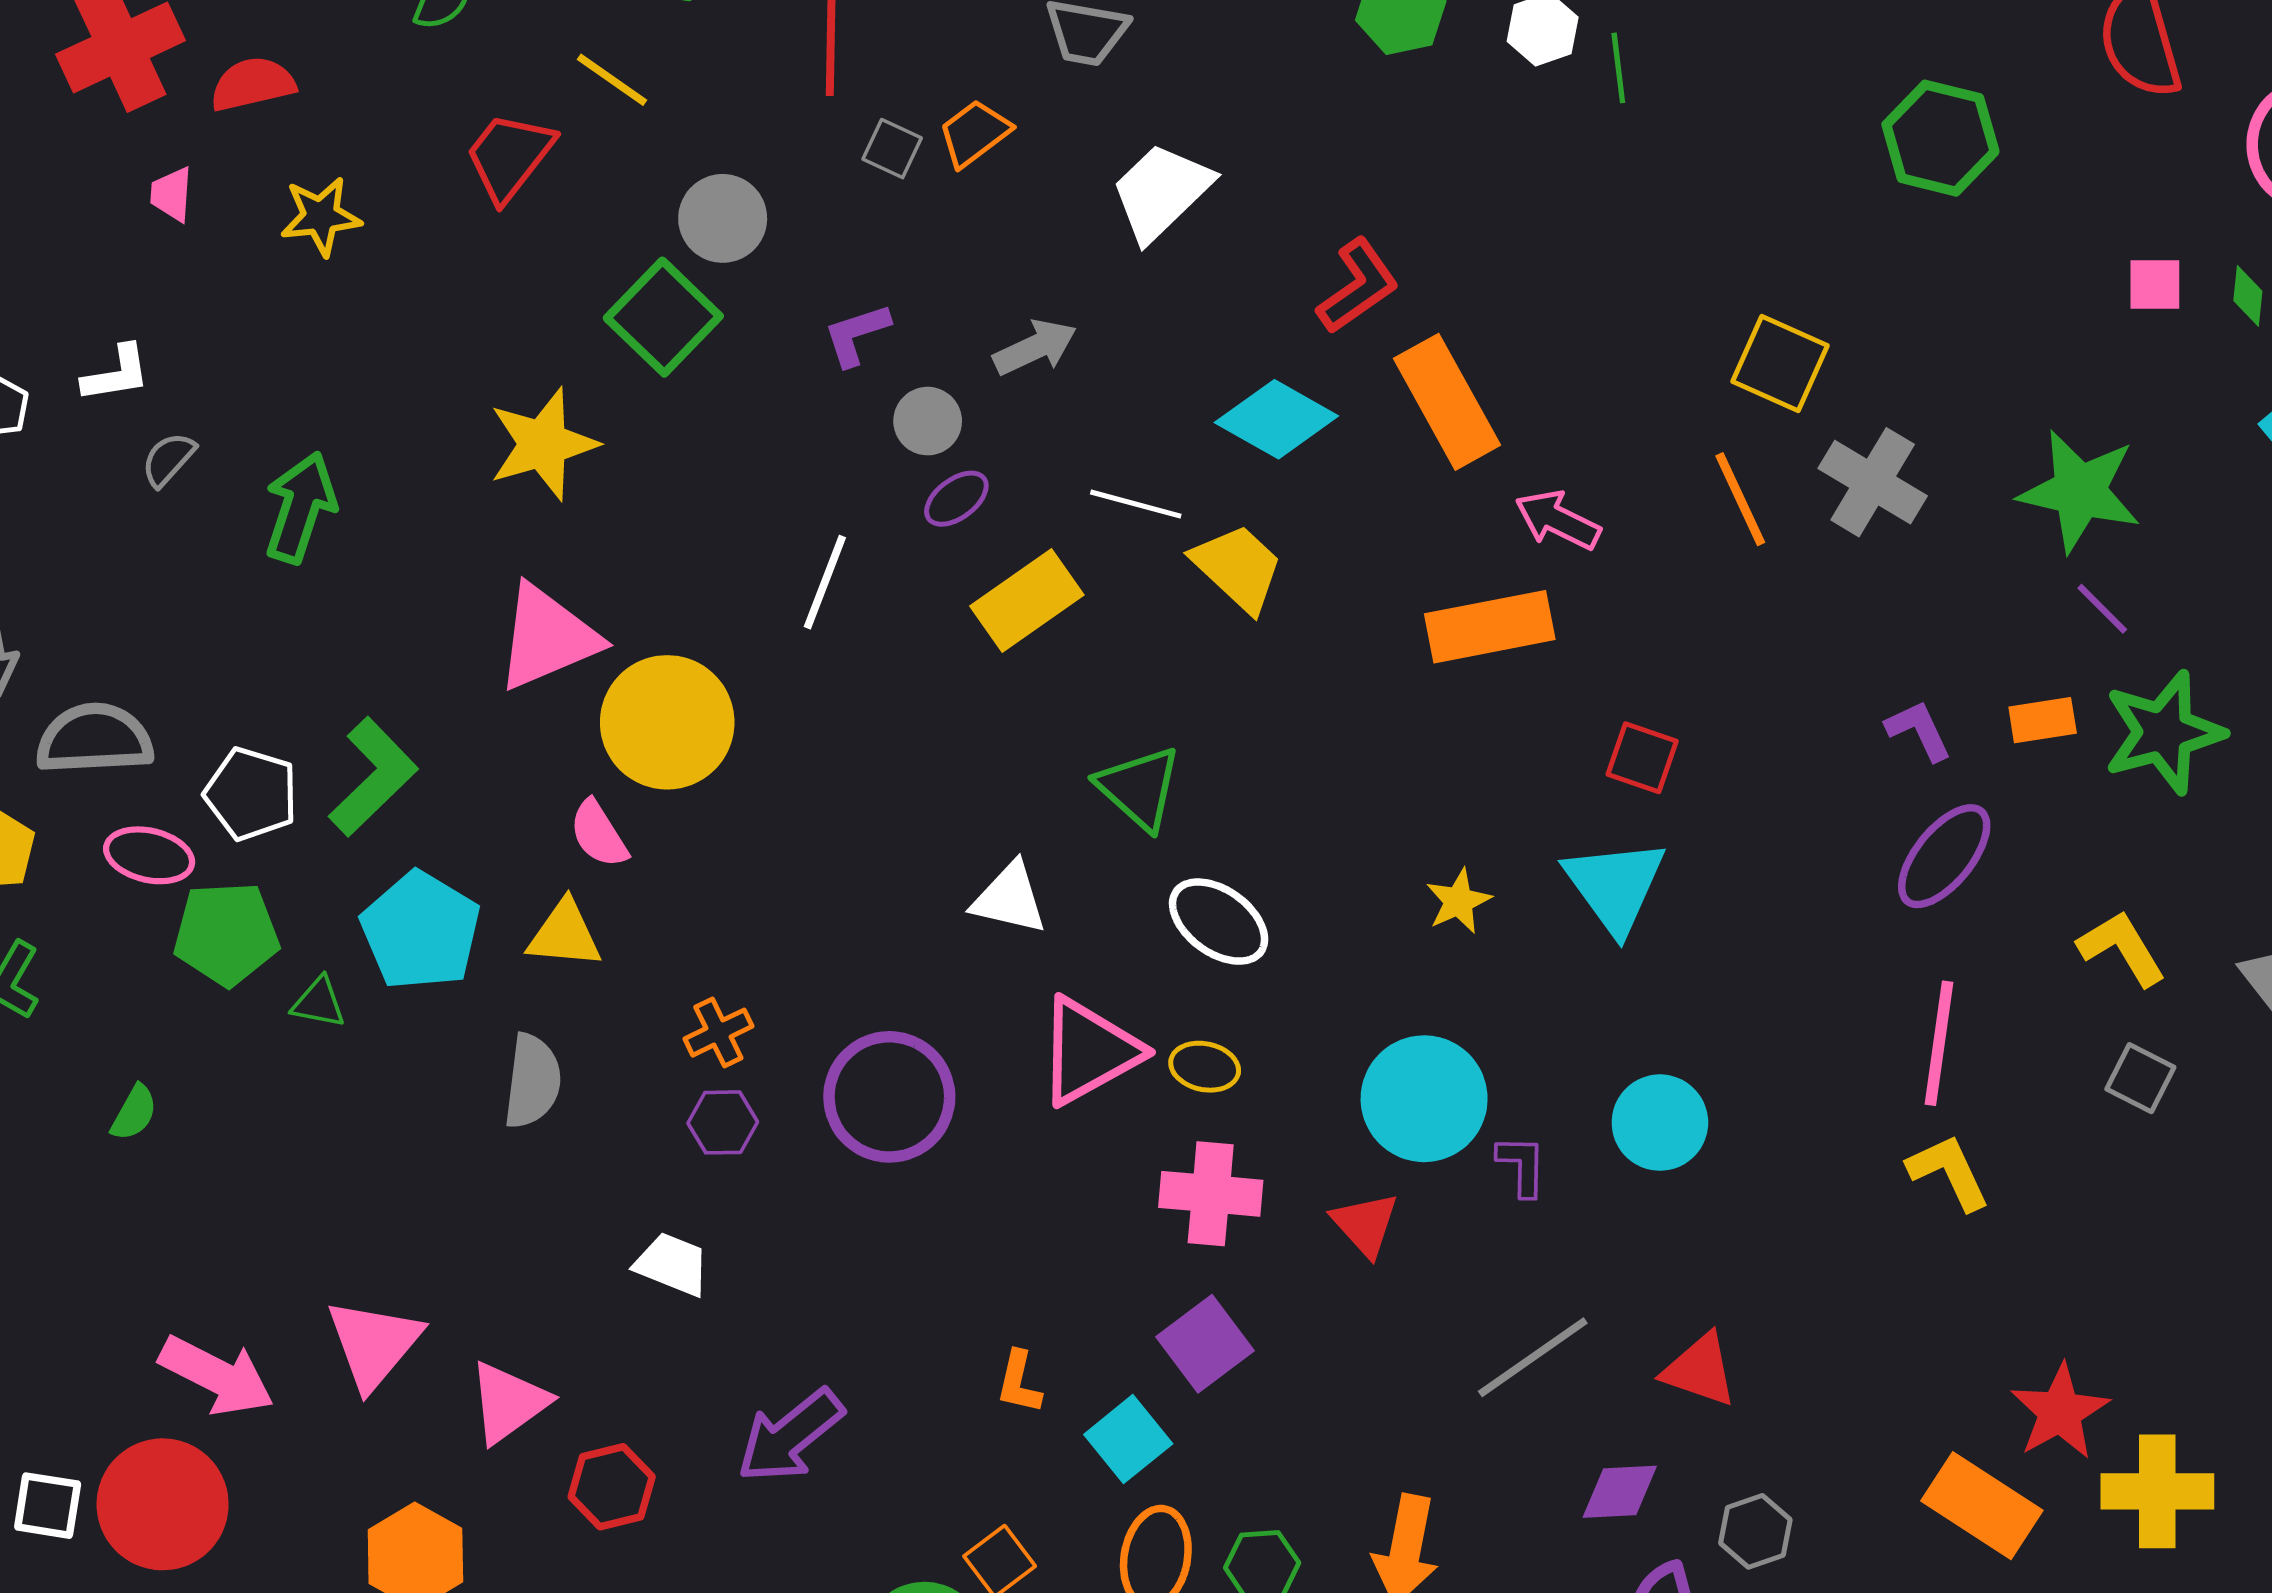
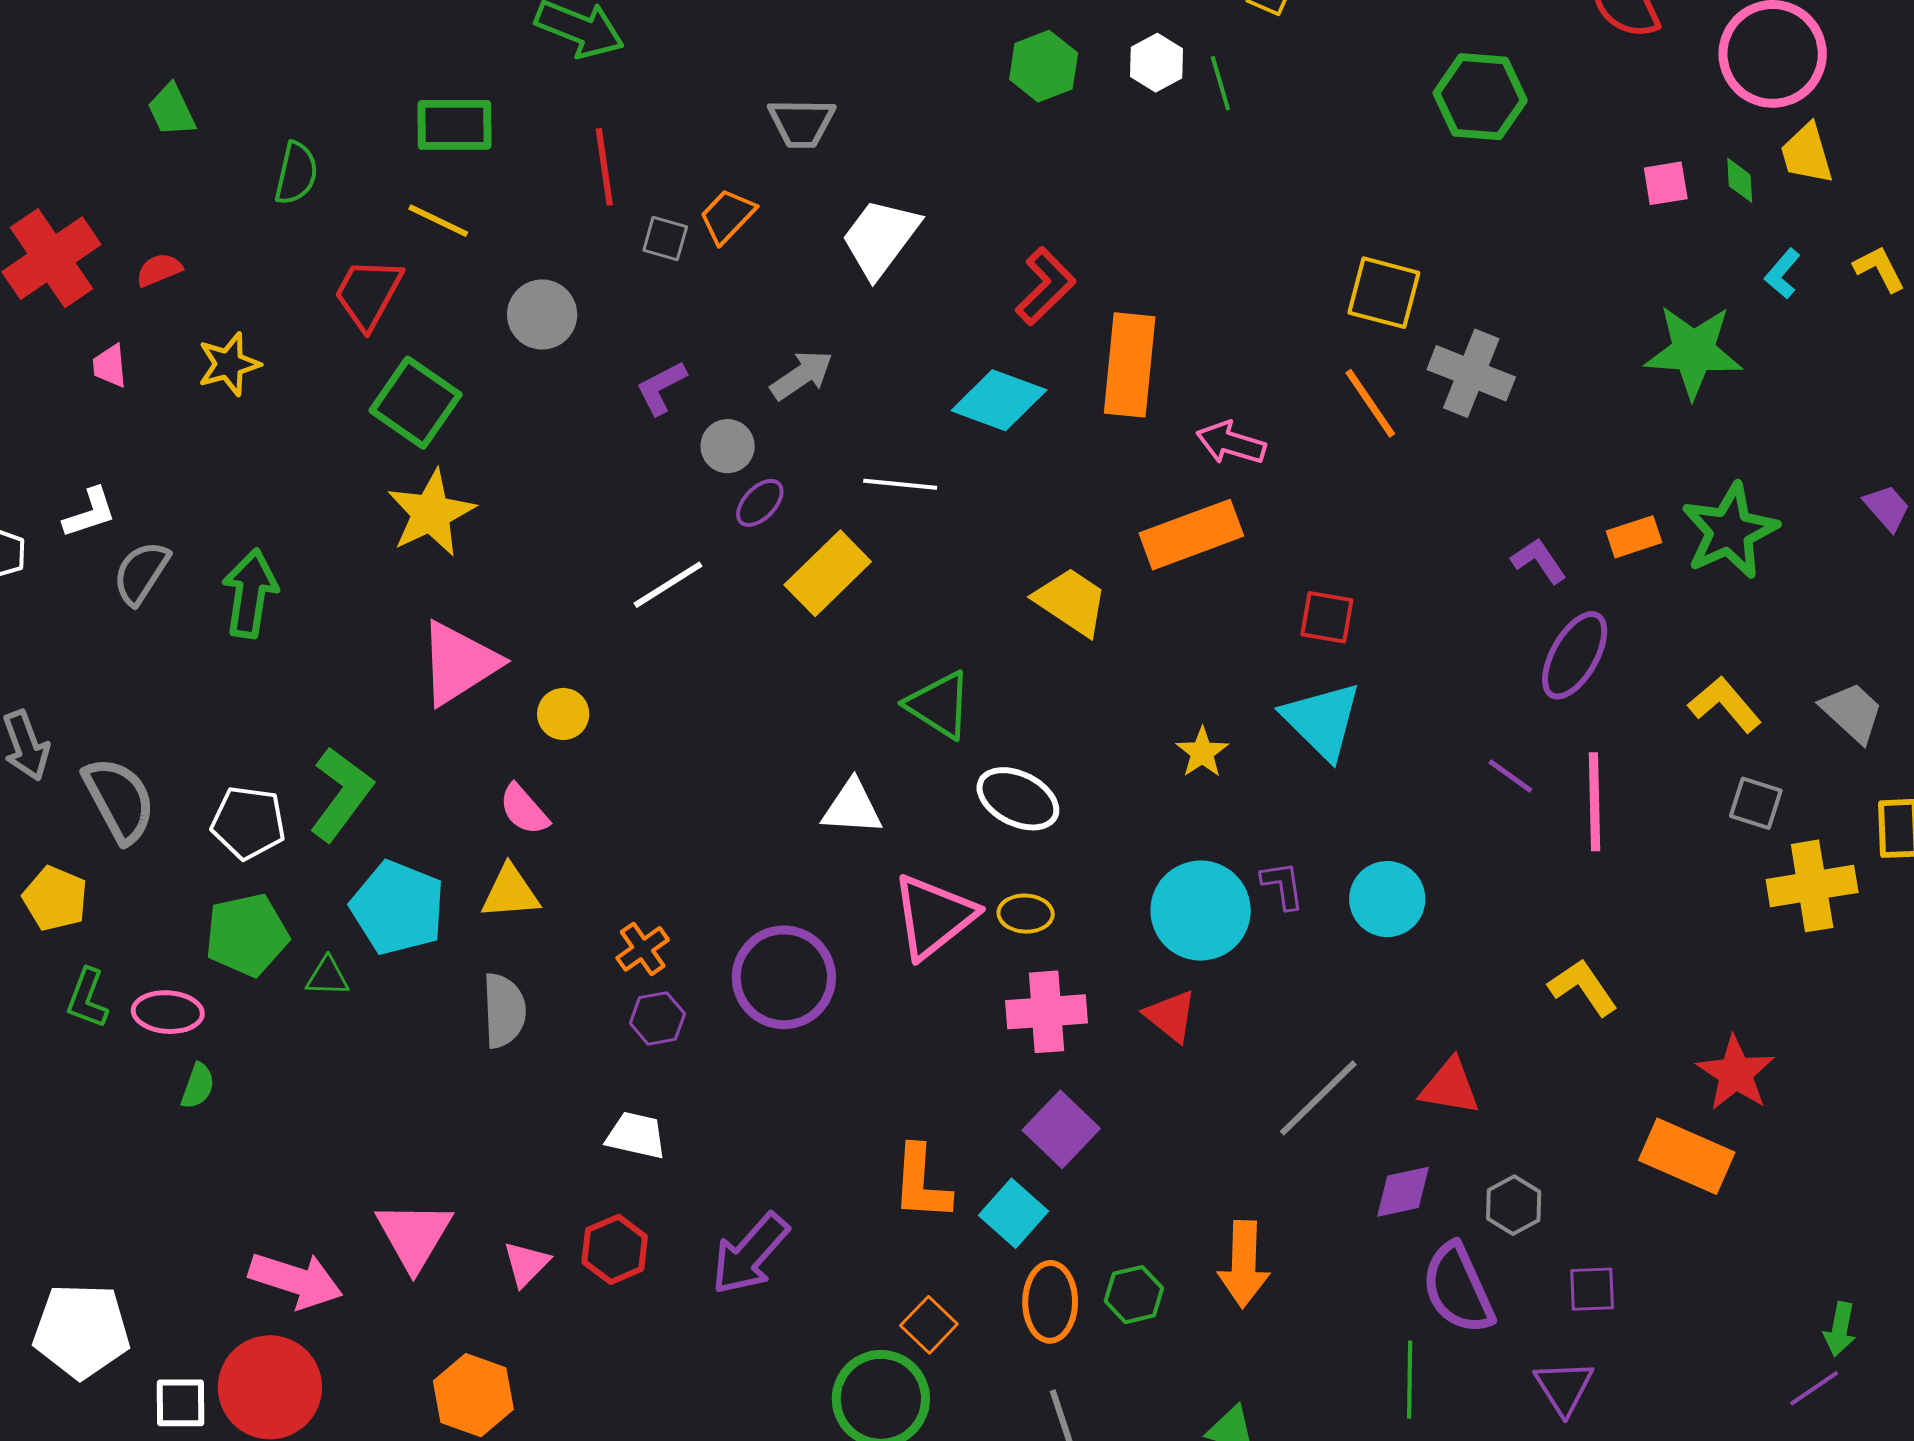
red semicircle: (253, 84) -> (159, 270), size x0.7
green square: (663, 317) -> (416, 403), moved
orange rectangle: (1447, 402) -> (1130, 365), turned 44
gray semicircle: (168, 459) -> (141, 573), size x1.4
green star: (2080, 491) -> (1694, 351), moved
yellow trapezoid: (1238, 568) -> (1071, 601), moved
white line: (825, 582) -> (668, 585), turned 46
purple line: (2102, 609) -> (1510, 776), moved
yellow circle: (667, 722) -> (563, 714), size x0.5
gray semicircle: (94, 739) -> (119, 800), turned 74
pink ellipse: (149, 855) -> (168, 1012), moved
purple L-shape: (1522, 1166) -> (1283, 885), moved
yellow L-shape: (1949, 1172) -> (1583, 987), moved
orange L-shape: (1019, 1382) -> (921, 1183), size x1.6
pink triangle: (508, 1403) -> (526, 1264), size x0.7
red hexagon: (612, 1487) -> (615, 1249), moved
yellow cross: (2157, 1491) -> (1812, 886), moved

